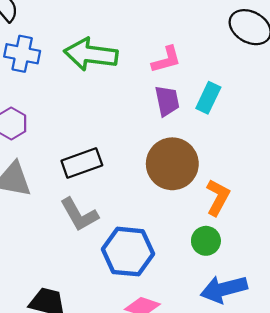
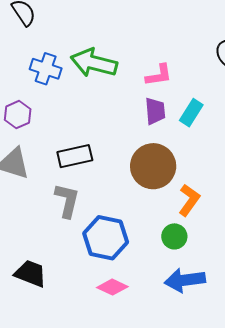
blue cross: (22, 54) -> (46, 69), moved
gray L-shape: (79, 215) -> (67, 201), turned -144

